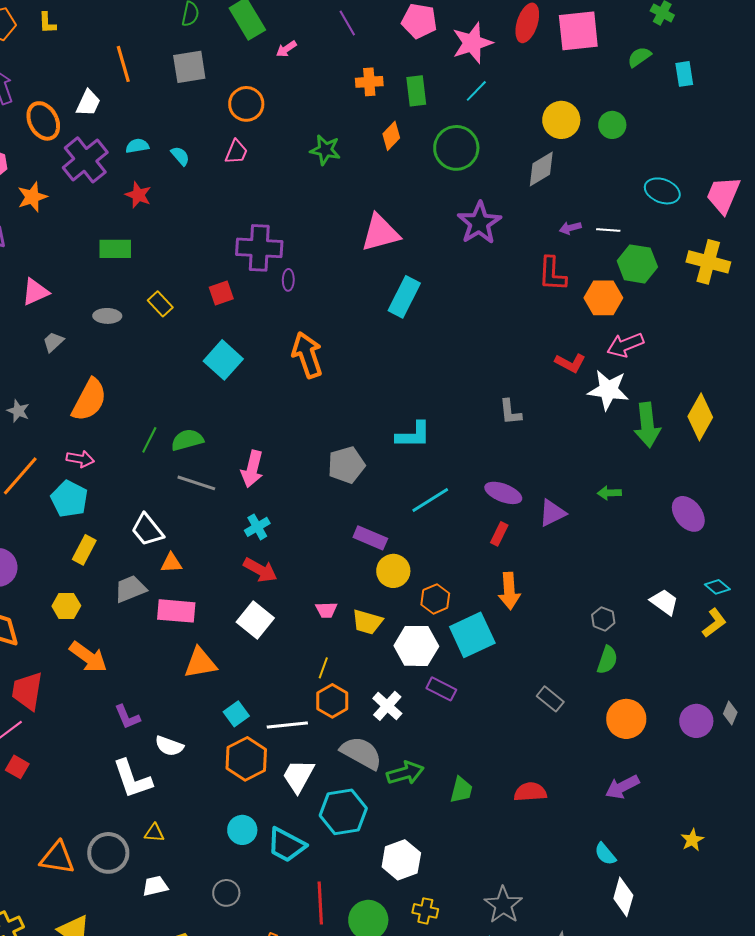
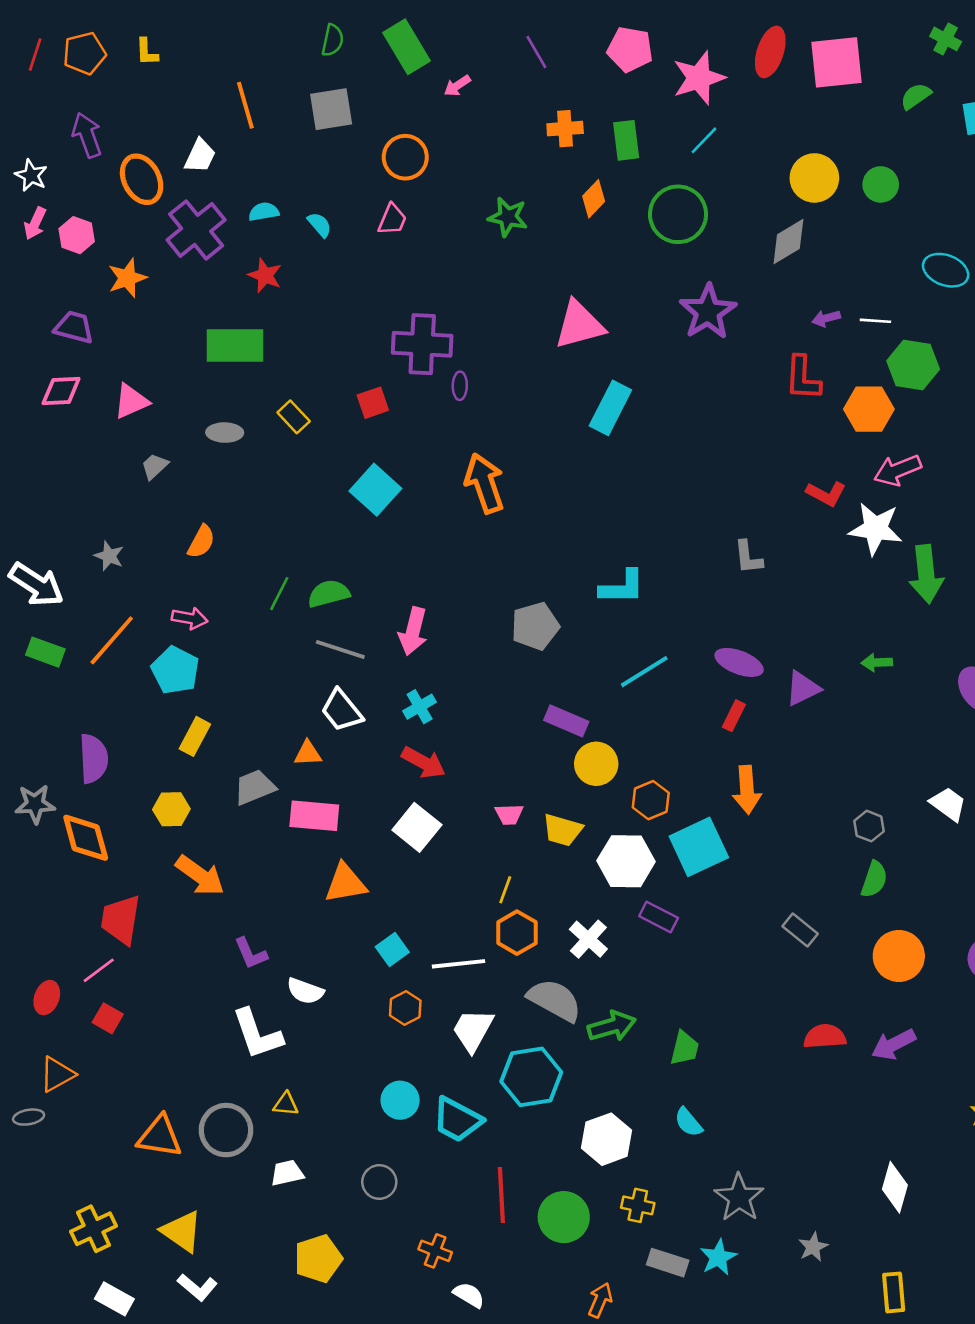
green rectangle: (115, 249) -> (235, 346), size x1.4
orange semicircle: (89, 400) -> (201, 542), size x0.6
white trapezoid: (147, 530) -> (342, 711), moved
orange hexagon: (246, 759) -> (405, 1008), size x0.6
red semicircle: (530, 792) -> (825, 1037), moved
cyan semicircle: (605, 854) -> (688, 1122), moved

